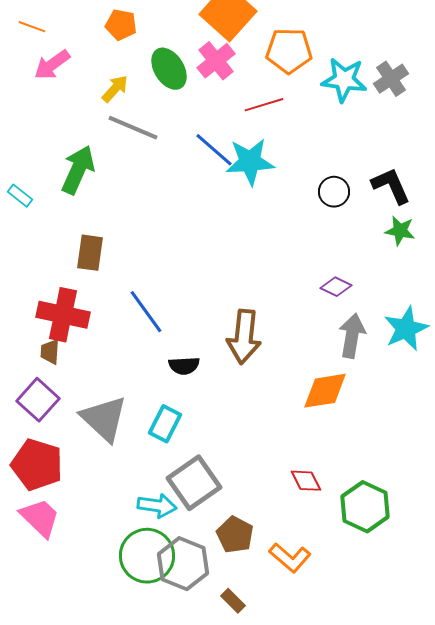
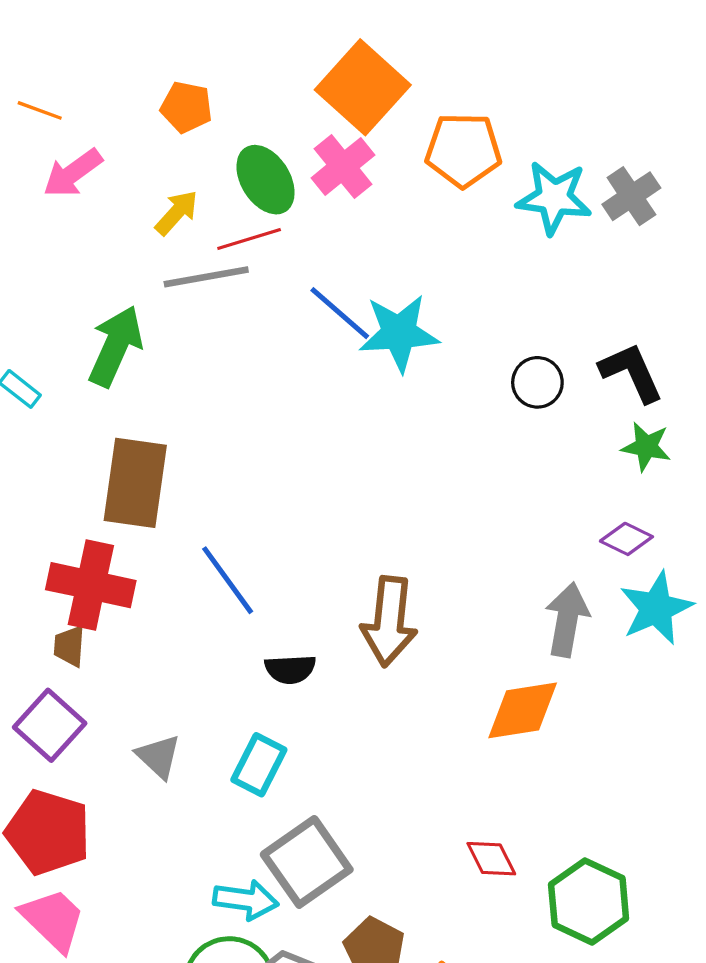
red line: (264, 105) -> (249, 239), moved
gray line: (133, 128) -> (206, 277), turned -33
brown rectangle: (90, 253) -> (135, 483), size x1.5
purple diamond: (336, 287) -> (626, 539), moved
gray triangle: (104, 419) -> (158, 756), size x0.6

